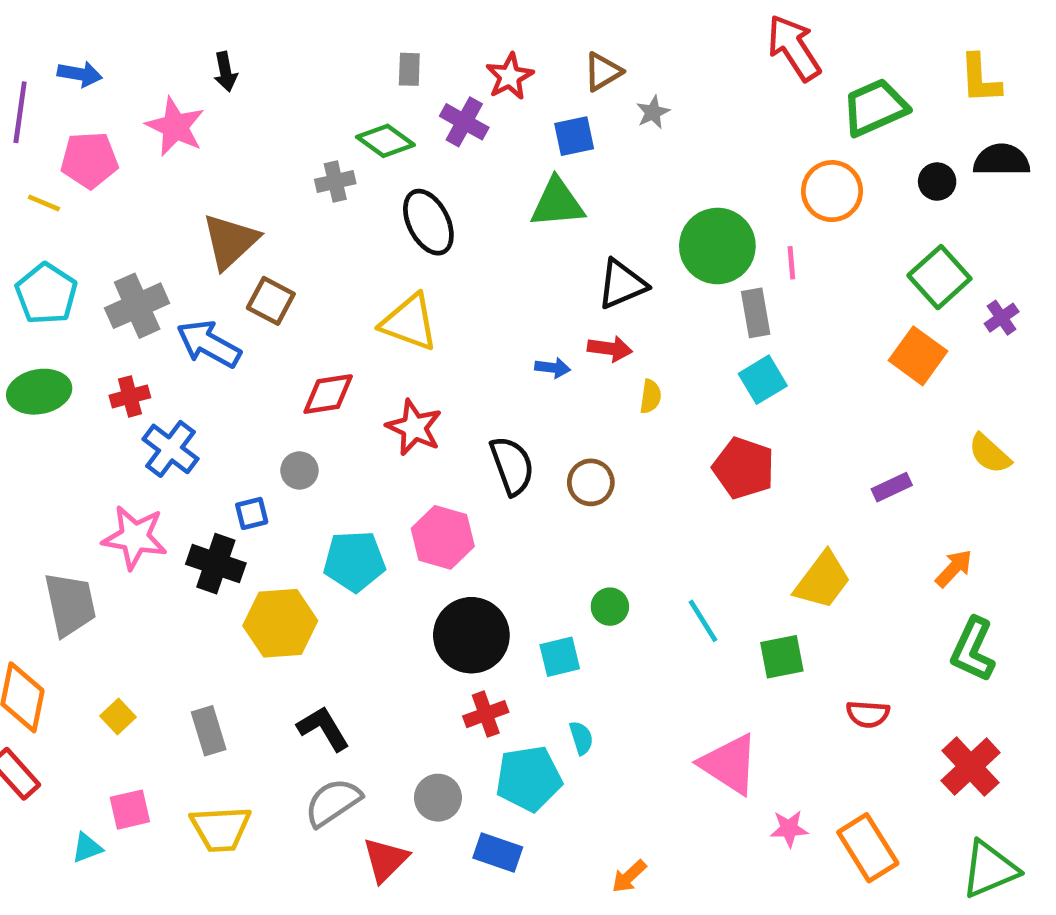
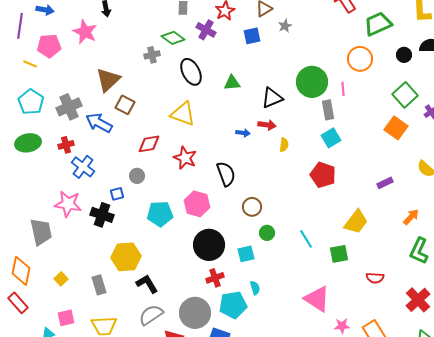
green triangle: (557, 203) -> (232, 83), moved, size x0.7
brown circle: (591, 482) -> (252, 207), moved
yellow hexagon: (280, 623) -> (126, 257), moved
gray circle: (438, 798) -> (195, 313), size x1.6

